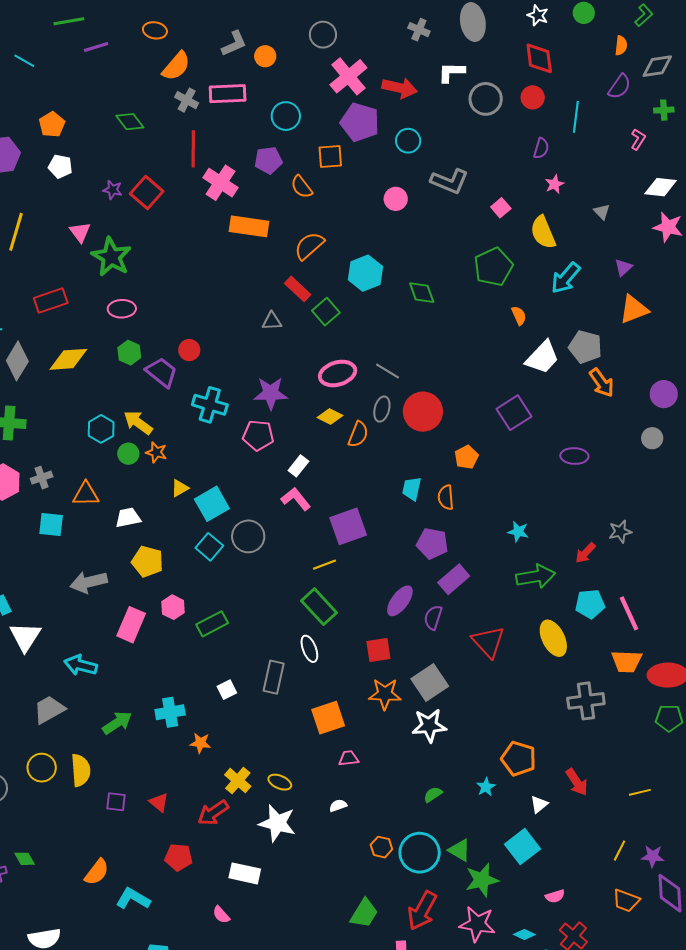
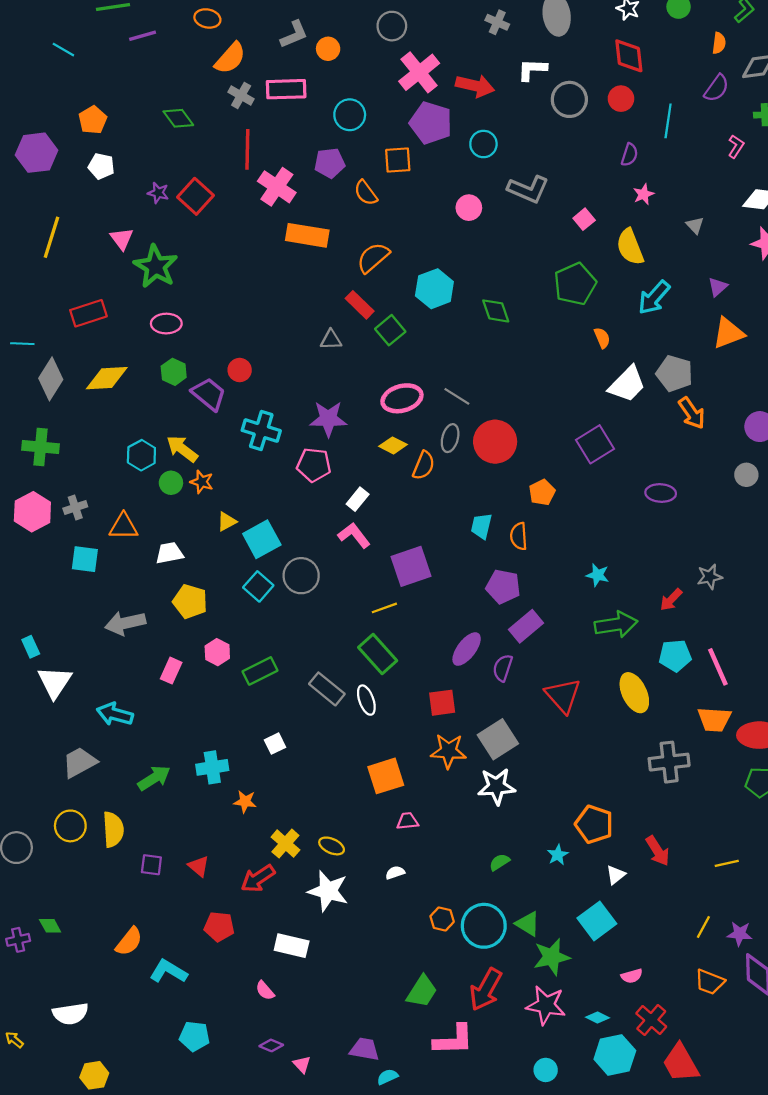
pink rectangle: (131, 625) -> (171, 671), size x0.7
gray rectangle: (274, 677) -> (327, 689), moved, turned -64

